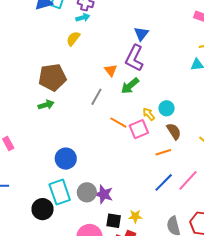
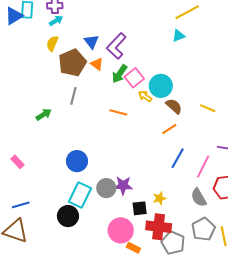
blue triangle: (141, 34) -> (91, 42), moved
purple L-shape: (134, 58) -> (116, 46), turned 32
brown pentagon: (52, 77) -> (72, 63), moved
gray line: (96, 97) -> (73, 96), moved
cyan circle: (167, 108) -> (161, 86), size x1.5
pink square: (139, 129) -> (134, 78), moved
pink line: (188, 180) -> (203, 167), moved
cyan rectangle: (60, 192) -> (80, 195), turned 60

